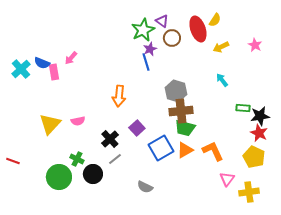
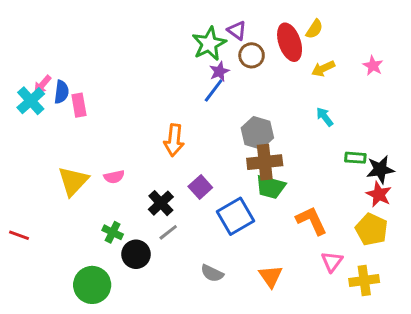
pink arrow: (71, 58) -> (42, 85), moved
blue line: (146, 62) -> (214, 90), turned 54
blue semicircle: (42, 63) -> (61, 92), turned -105
orange triangle: (185, 150) -> (271, 276), moved, turned -36
green circle: (59, 177) -> (92, 285), moved

